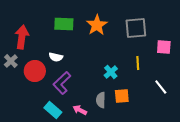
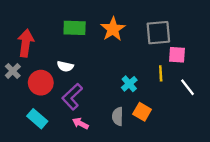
pink square: (164, 47) -> (177, 55), moved
white line: (161, 87) -> (187, 87), moved
orange square: (122, 96) -> (142, 112), turned 35
cyan rectangle: (53, 110) -> (37, 119), moved
pink arrow: (80, 110) -> (80, 123), moved

